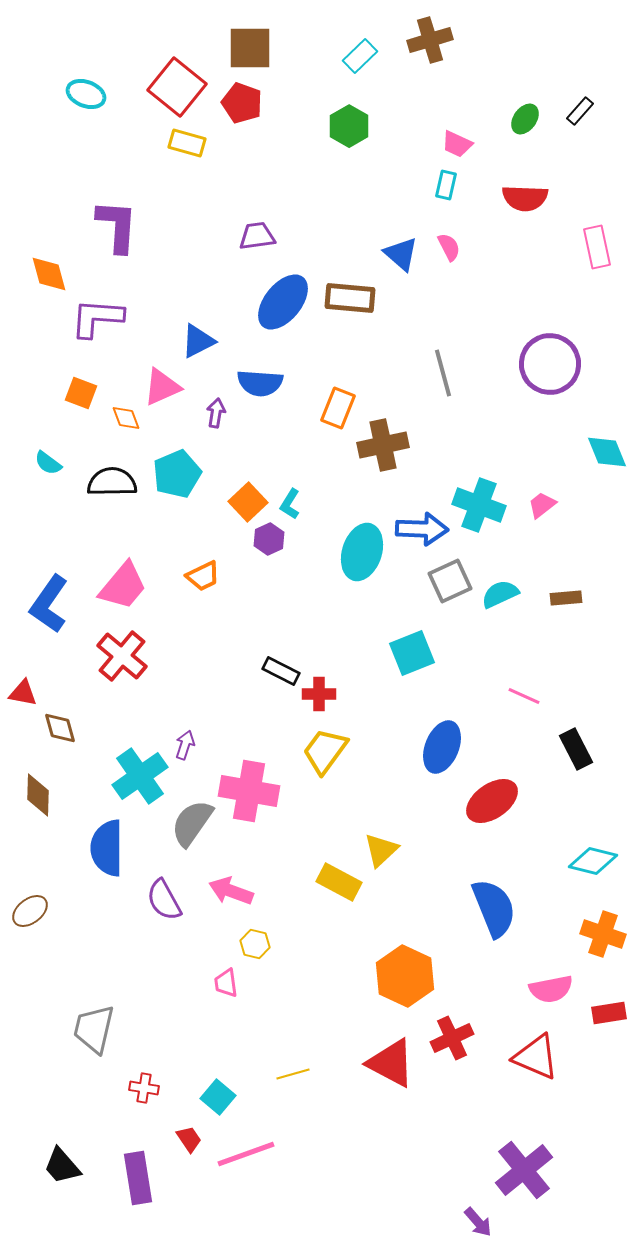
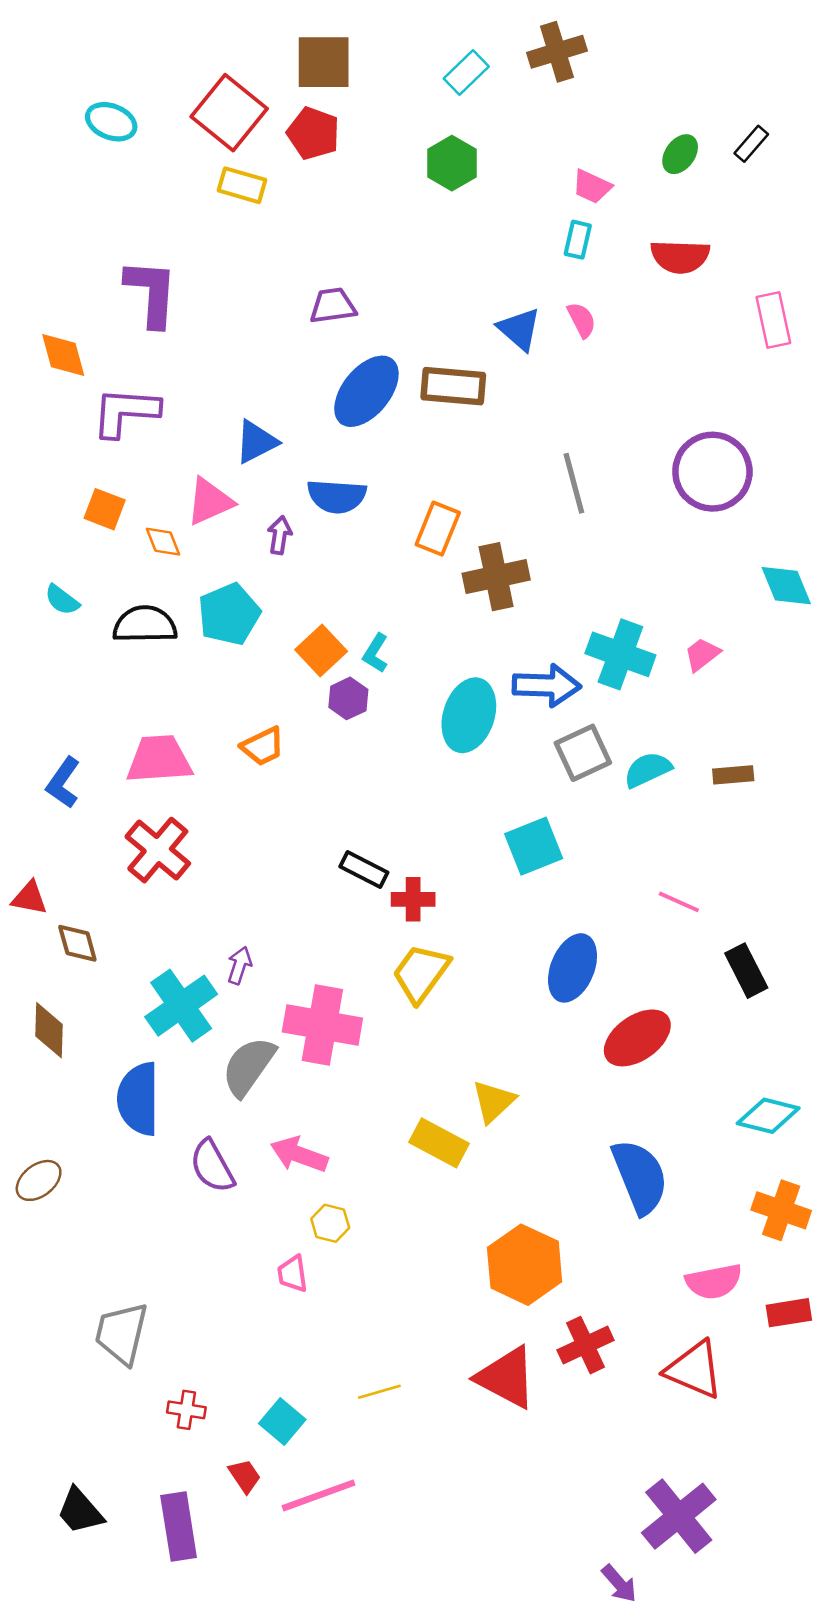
pink trapezoid: (123, 586) -> (159, 759), turned -134
blue L-shape: (49, 604) -> (63, 783), size x0.7

